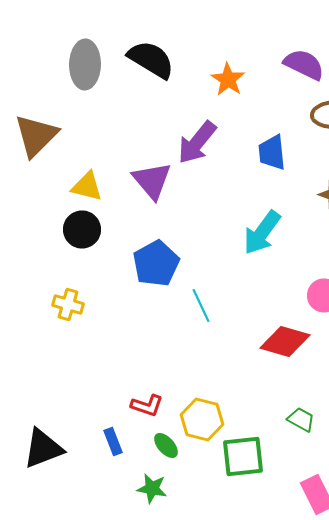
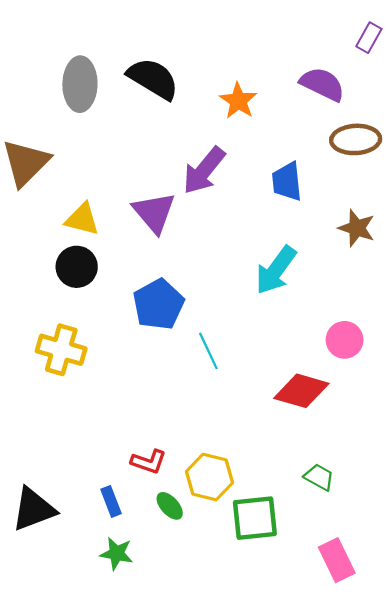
yellow cross: (68, 304) -> (61, 350), size x1.4
green star: (152, 488) -> (117, 553), moved

